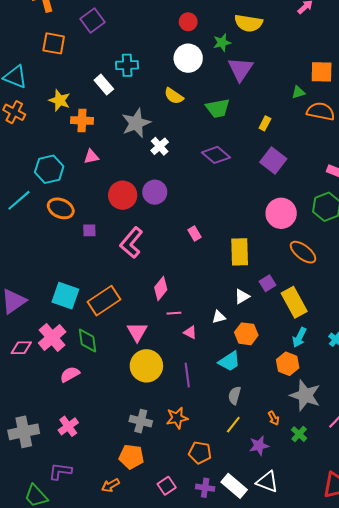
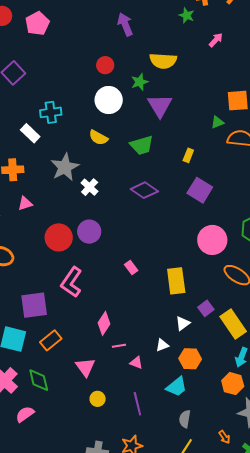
purple square: (89, 230) -> (34, 305), moved, size x2.0
orange rectangle: (104, 301) -> (51, 340), size x0.7
yellow circle: (146, 366) -> (98, 399), size x0.5

